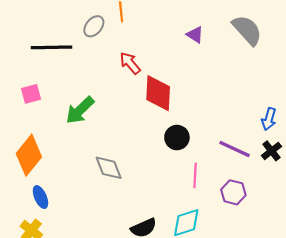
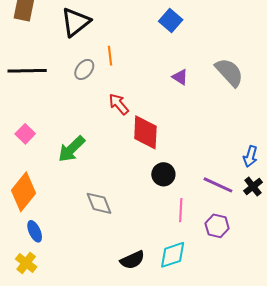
black line: (51, 47) -> (27, 71), moved
pink square: (31, 94) -> (25, 134), turned -30

